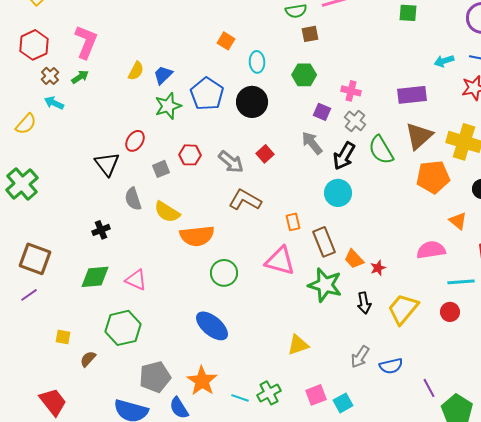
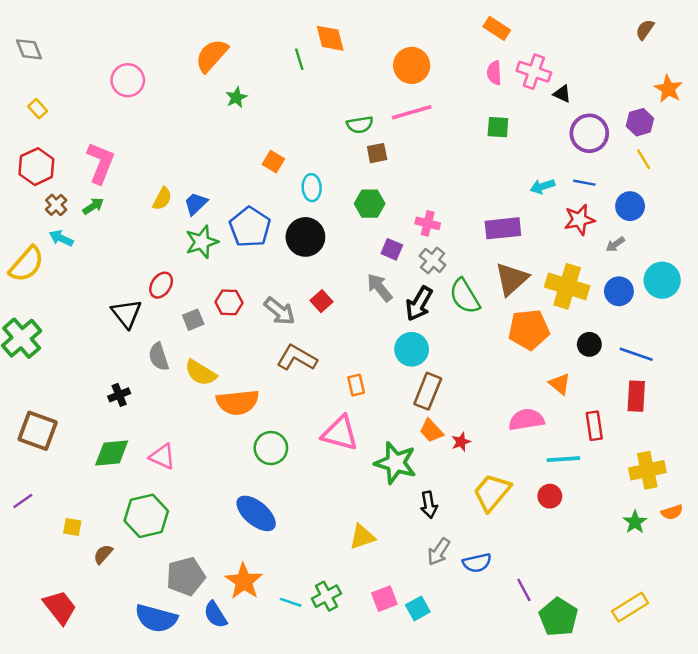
yellow semicircle: (26, 124) -> (27, 264), size x1.4
brown rectangle: (324, 242) -> (428, 391), moved, turned 44
purple line: (29, 295) -> (23, 501), moved
black arrow: (364, 303) -> (429, 505), moved

